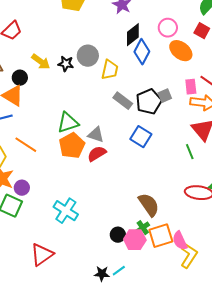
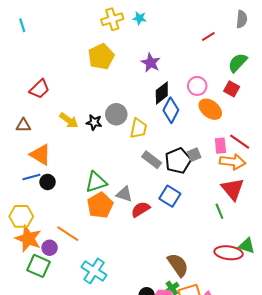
black circle: (20, 78) -> (48, 182), moved
orange line: (26, 145) -> (68, 234), moved
red semicircle: (97, 154) -> (141, 209), moved

